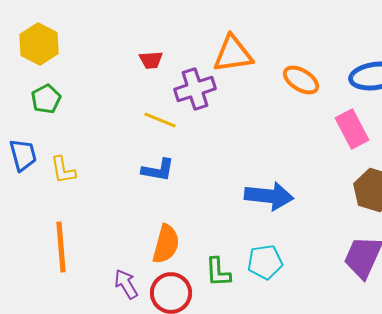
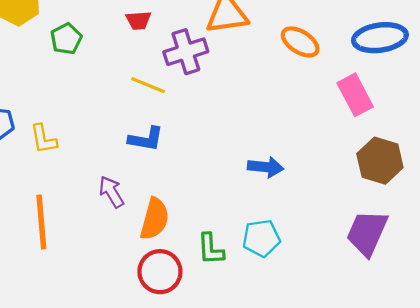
green pentagon: (46, 99) -> (66, 39), moved
blue arrow: (269, 196) -> (266, 167), size x0.7
purple arrow: (126, 284) -> (111, 192), moved

